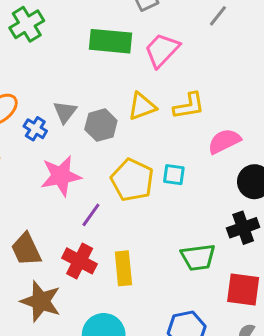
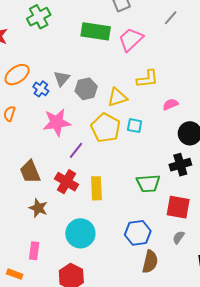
yellow triangle: (142, 106) -> (117, 97), moved
pink semicircle: (224, 141) -> (170, 104), size x0.7
brown star: (41, 301) -> (38, 208), size x0.7

